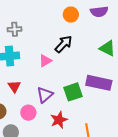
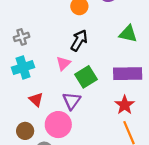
green square: (73, 92) -> (86, 77), moved
pink circle: (28, 113) -> (58, 125), size x1.5
red star: (59, 120) -> (125, 105), moved

